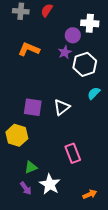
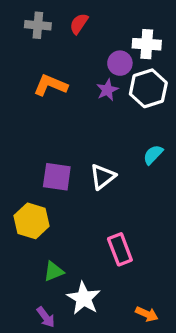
white hexagon: (85, 64) -> (148, 88), moved
purple arrow: (26, 188) -> (46, 317), moved
orange arrow: (90, 194) -> (147, 314), turned 48

